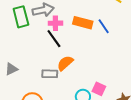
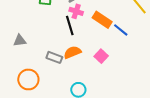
blue line: (104, 26) -> (121, 30), turned -35
pink square: (99, 89) -> (101, 56), moved

